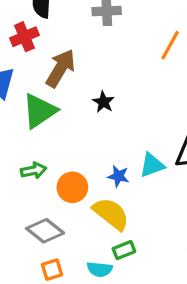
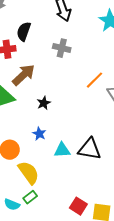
blue star: (118, 176) -> (39, 134), moved
green rectangle: (124, 250) -> (30, 197), turned -32

